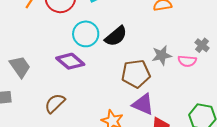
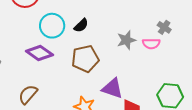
black semicircle: (116, 36) -> (81, 25), size x0.7
brown pentagon: (136, 74) -> (85, 59), moved

